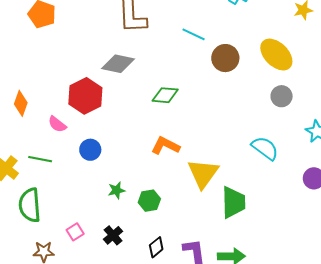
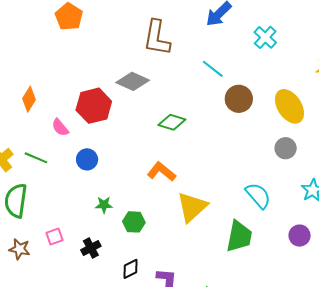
green trapezoid: (234, 202) -> (239, 236), moved

